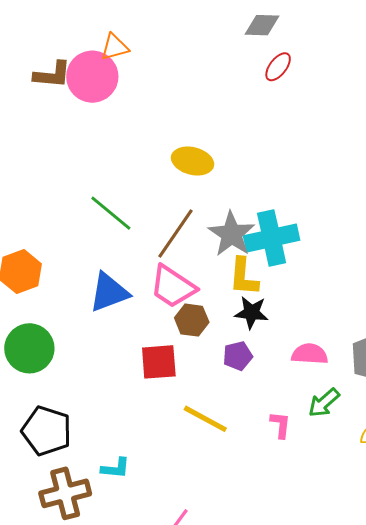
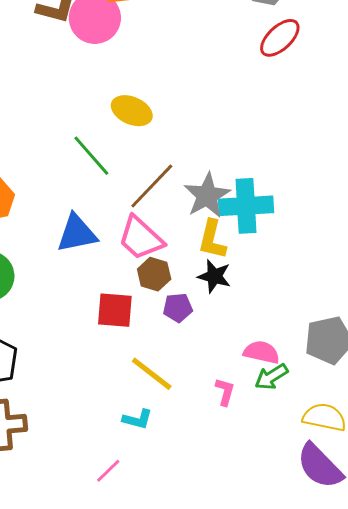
red ellipse: (278, 67) -> (280, 38), size x1.4
yellow ellipse: (193, 161) -> (132, 111), moved
pink semicircle: (310, 354) -> (262, 352), moved
purple pentagon: (238, 356) -> (178, 308), moved
cyan L-shape: (116, 468) -> (137, 419), moved

